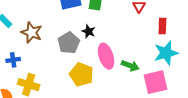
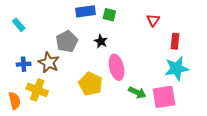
brown star: (32, 32) -> (49, 63), moved
gray pentagon: (69, 43) -> (67, 41), moved
green arrow: (130, 66) -> (137, 92), moved

